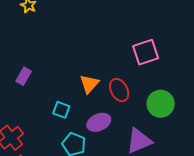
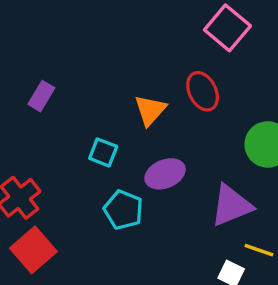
pink square: (146, 52) -> (227, 28), moved, turned -32
red ellipse: (119, 90) -> (203, 91), moved

